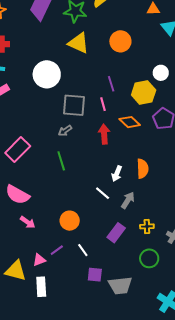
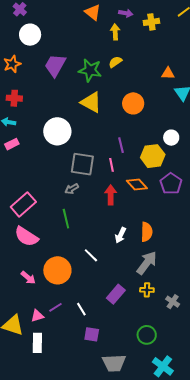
white line: (103, 193) -> (91, 255), moved
pink semicircle: (18, 195) -> (26, 237), moved
gray arrow: (128, 200) -> (147, 263), moved, size x1.4
orange circle: (70, 221) -> (57, 270), moved, size x1.4
green circle: (149, 258) -> (147, 335), moved
gray trapezoid: (120, 286) -> (114, 363), moved

